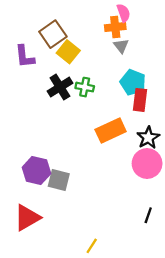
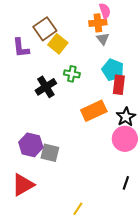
black cross: (60, 87) -> (46, 87), moved

